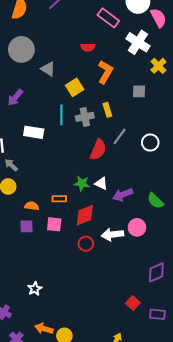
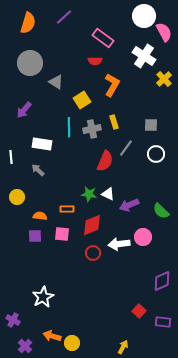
pink rectangle: (108, 18) -> (103, 38), moved
gray square: (139, 91) -> (151, 125), moved
gray arrow: (11, 165) -> (38, 170), moved
white star: (35, 289) -> (43, 297), size x1.5

